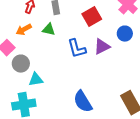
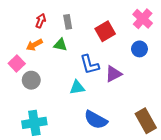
purple triangle: (102, 47) -> (113, 74), moved
cyan triangle: (36, 80) -> (77, 87), moved
blue semicircle: (83, 102) -> (96, 120), turned -30

